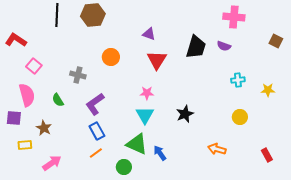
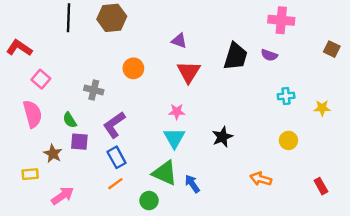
purple square: (14, 118) -> (79, 142), moved

